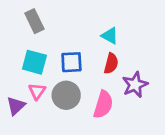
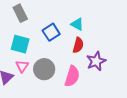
blue square: (71, 62) -> (51, 32), moved, turned -30

